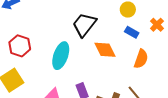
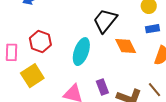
blue rectangle: (132, 32) -> (152, 29), turned -40

